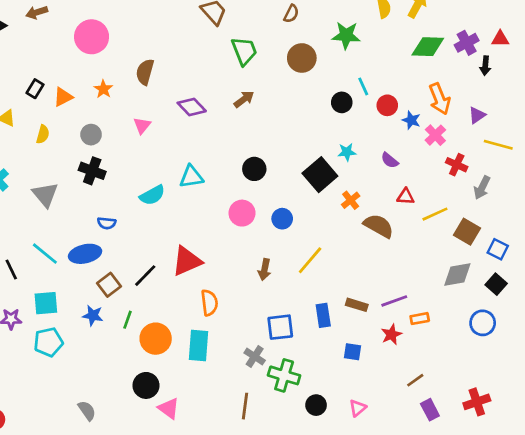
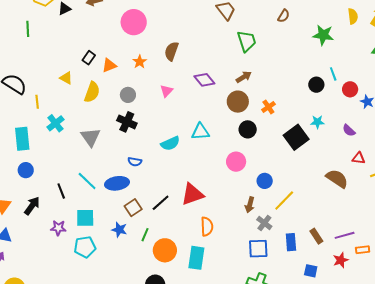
brown circle: (302, 58) -> (238, 102), moved
yellow semicircle: (43, 134) -> (92, 92), size x1.5
orange cross: (351, 200) -> (268, 107), moved
blue circle: (282, 219) -> (265, 181), moved
brown rectangle: (357, 305) -> (316, 236), turned 35
gray cross: (255, 357) -> (264, 223), moved

